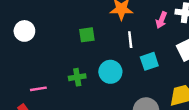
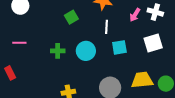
green square: (87, 35) -> (71, 17), turned -32
pink line: (38, 89) -> (19, 43), moved

